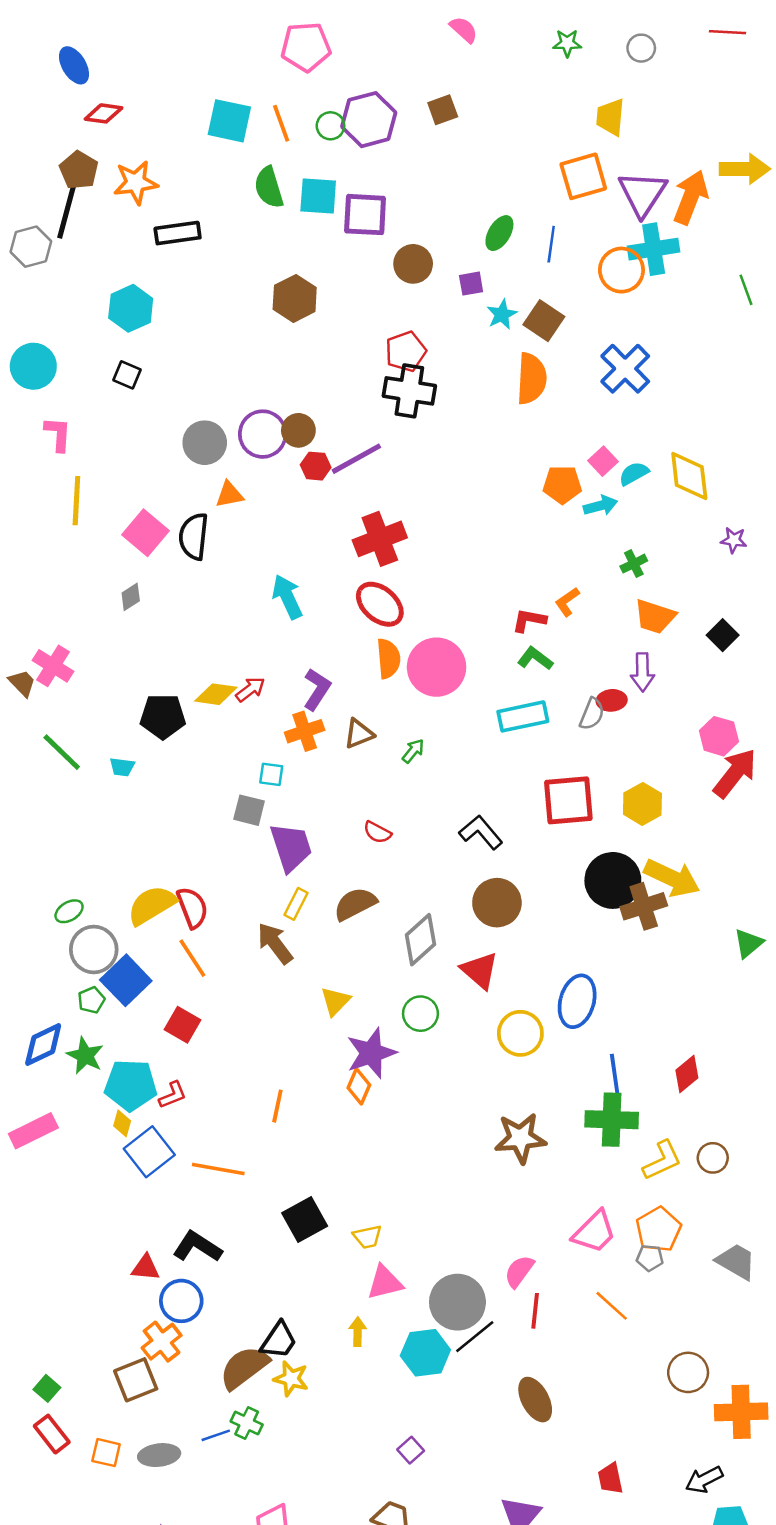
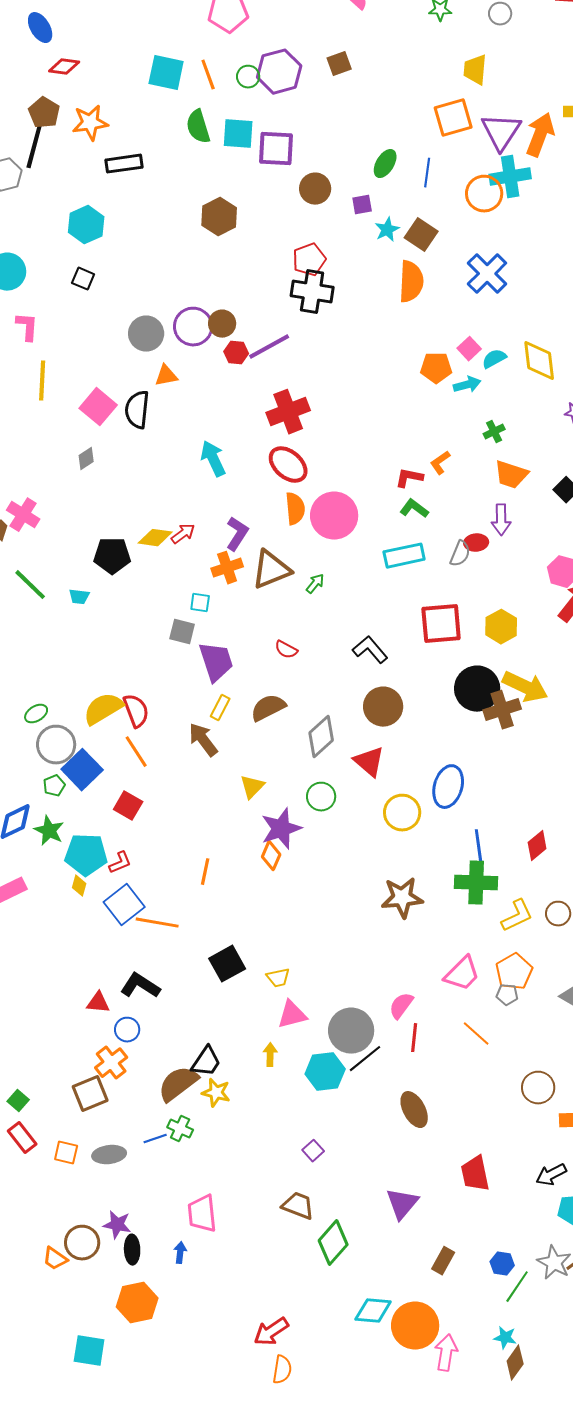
brown triangle: (359, 734) -> (271, 570), size x1.6
blue square: (149, 1152) -> (124, 905), moved
blue circle: (181, 1301) -> (127, 1030), size x0.7
red trapezoid: (610, 1478) -> (475, 1174), size x1.4

